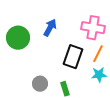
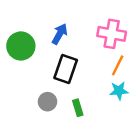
black rectangle: (73, 57) -> (66, 69), moved

